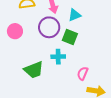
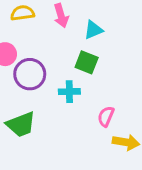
purple circle: (49, 27) -> (30, 74), moved
green trapezoid: (34, 70) -> (21, 124), moved

